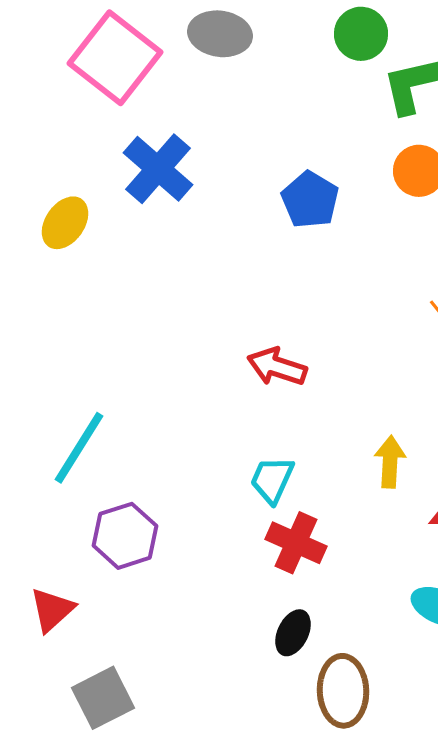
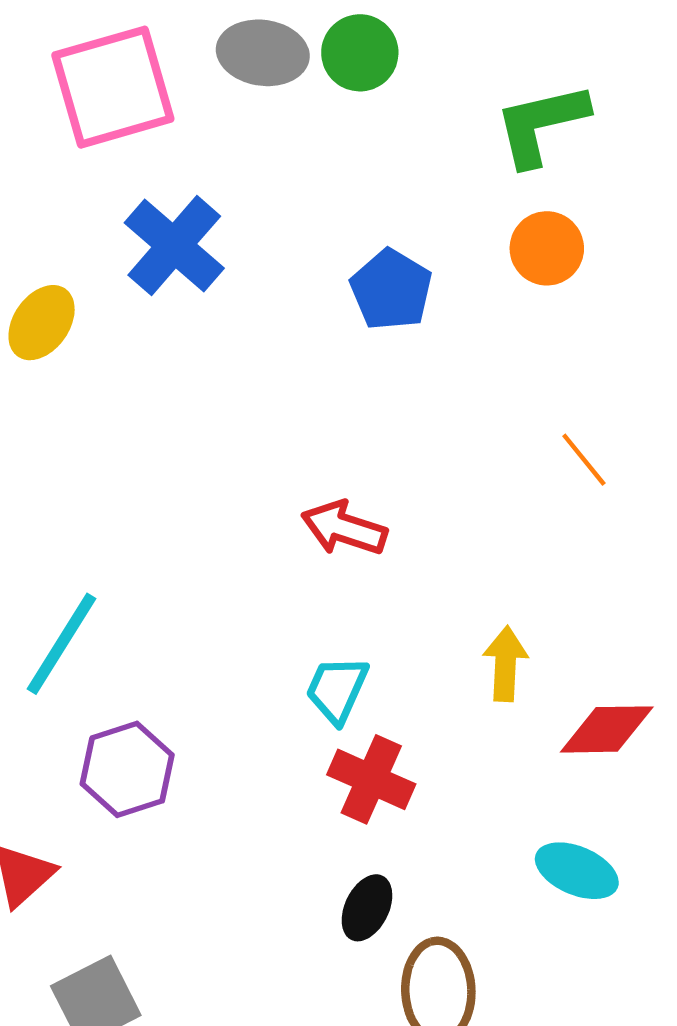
green circle: (361, 34) -> (360, 53), moved
pink square: (115, 58) -> (113, 87), turned 36

